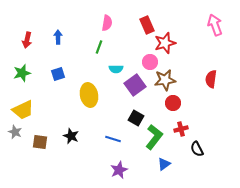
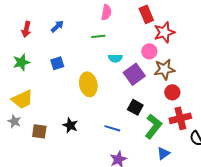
blue arrow: (58, 37) -> (57, 26), turned 48
green line: (99, 47) -> (98, 36), turned 64
red cross: (181, 129) -> (180, 118), size x1.5

